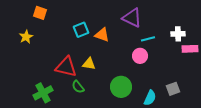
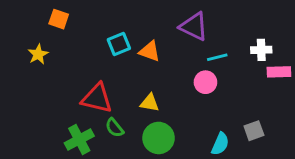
yellow triangle: (89, 64) -> (150, 103), moved
green circle: (121, 87) -> (159, 138), moved
green cross: (43, 93) -> (79, 139), moved

